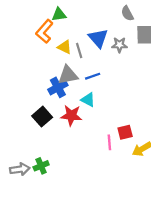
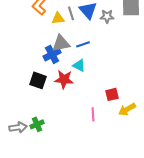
yellow triangle: (65, 47) -> (58, 18), turned -32
gray line: (79, 50) -> (71, 13), moved
black square: (42, 117) -> (38, 80), turned -30
pink line: (109, 142) -> (93, 114), moved

